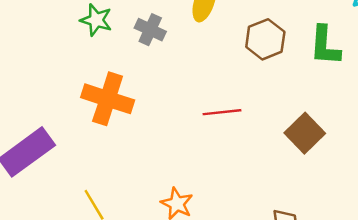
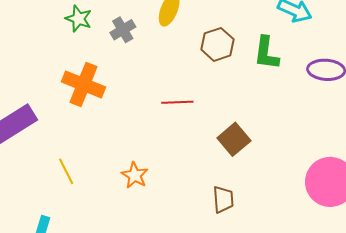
gray cross: (150, 30) -> (123, 30), turned 30
brown square: (305, 133) -> (234, 139), moved

